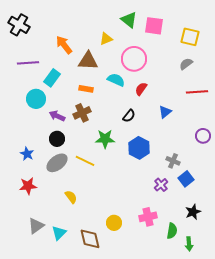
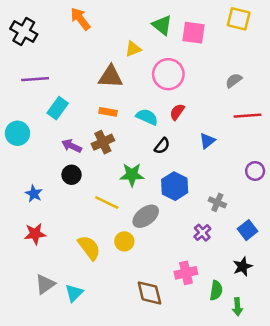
yellow square: (190, 37) -> (239, 19), moved
orange arrow: (64, 45) -> (80, 19), moved
cyan rectangle: (52, 78) -> (58, 108), moved
cyan semicircle: (116, 80) -> (147, 117), moved
cyan circle: (36, 99) -> (17, 133), moved
gray ellipse: (57, 163) -> (146, 216), moved
blue square: (186, 179) -> (248, 230), moved
yellow semicircle: (71, 197) -> (89, 248), size x1.5
yellow circle: (114, 223) -> (124, 241), moved
brown diamond: (90, 239) -> (149, 293), moved

